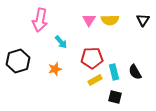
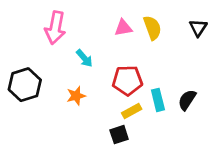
pink triangle: (89, 20) -> (123, 28), turned 48
yellow semicircle: (110, 20) -> (152, 28), turned -108
black semicircle: (135, 72) -> (187, 100), turned 63
black square: (115, 97) -> (119, 135), moved, turned -32

